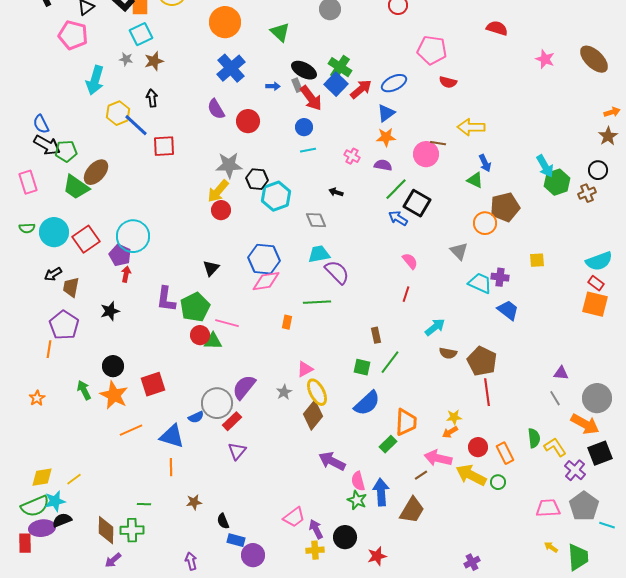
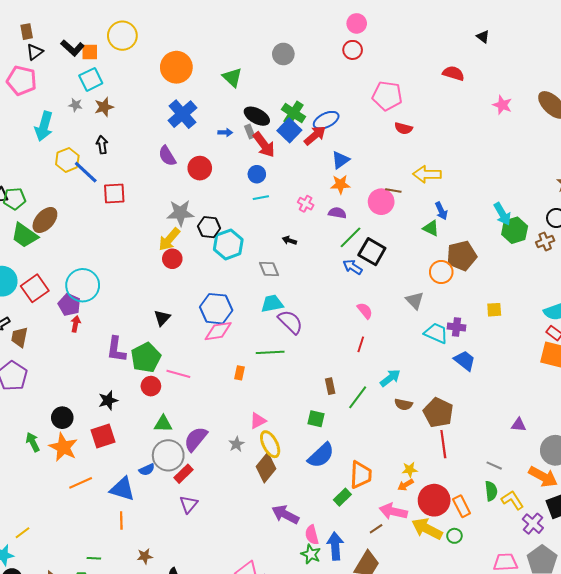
blue ellipse: (394, 83) -> (326, 120), moved
black star: (110, 311) -> (108, 400), moved
green triangle: (213, 341) -> (163, 424), moved
green line: (390, 362) -> (358, 397), moved
gray line: (555, 398) -> (494, 466), moved, turned -35
red circle: (478, 447) -> (434, 500), size x1.6

